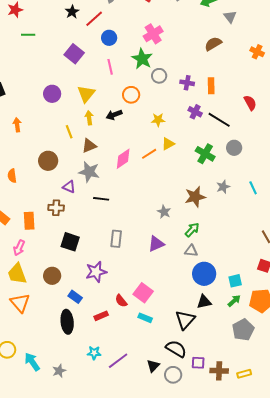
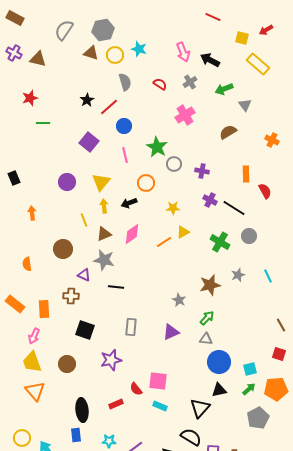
pink cross: (153, 34) -> (185, 115), moved
orange rectangle: (211, 86) -> (246, 174), moved
pink diamond: (123, 159) -> (132, 234), moved
pink square: (143, 293) -> (158, 381), turned -30
blue rectangle: (75, 297) -> (76, 435), moved, turned 48

